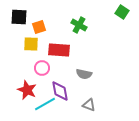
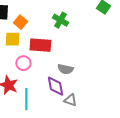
orange square: (39, 27) -> (20, 22), turned -32
purple diamond: (60, 91) -> (55, 86), moved
cyan line: (45, 104) -> (26, 99), turned -60

